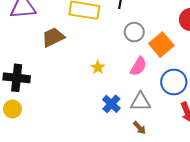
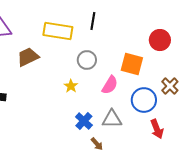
gray circle: (134, 32) -> (87, 60), moved
orange square: (161, 45) -> (132, 64), turned -35
brown arrow: (139, 128) -> (97, 144), moved

